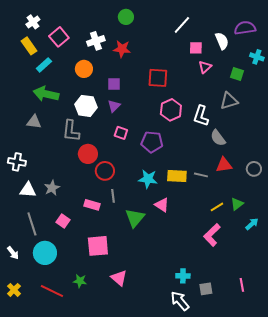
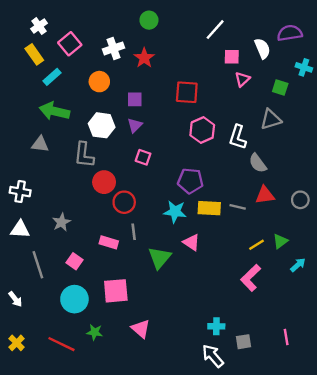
red star: (122, 49) -> (144, 58), turned 30
purple pentagon: (152, 142) -> (190, 181), moved
white triangle: (28, 190) -> (20, 229), moved
cyan circle: (45, 253) -> (74, 299), moved

